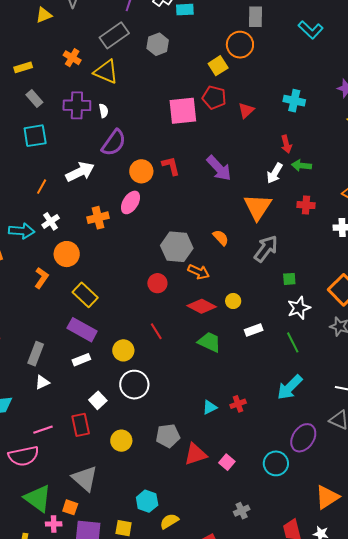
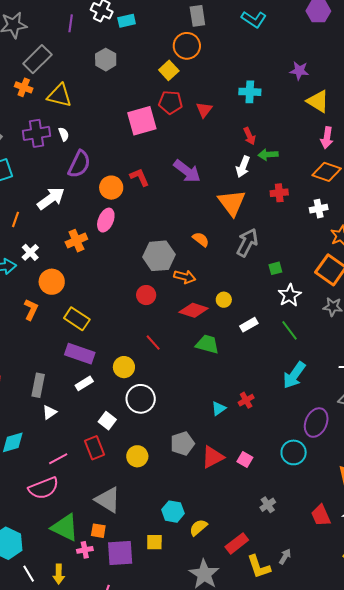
gray rectangle: (114, 35) -> (37, 59), moved

